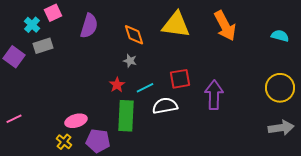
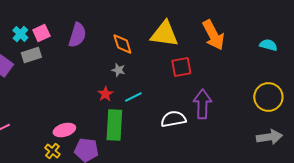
pink square: (53, 13) -> (41, 33), moved
red square: (180, 79) -> (181, 67), moved
white semicircle: (165, 106) -> (173, 119), moved

